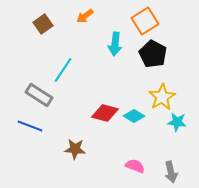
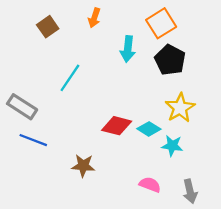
orange arrow: (85, 16) -> (94, 18), turned -36
gray rectangle: (39, 95) -> (22, 107), moved
cyan star: (177, 122) -> (172, 146), moved

